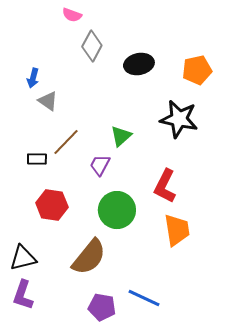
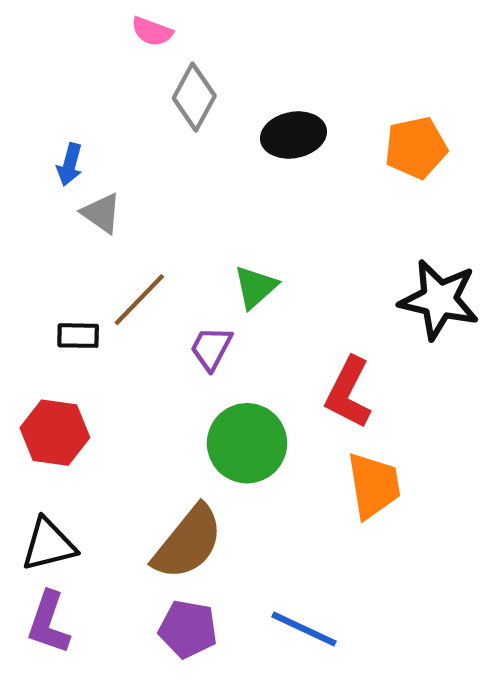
black star: (179, 119) -> (439, 300), moved
red hexagon: (52, 205) -> (55, 433), moved
purple pentagon: (102, 307) -> (188, 629), moved

